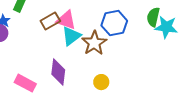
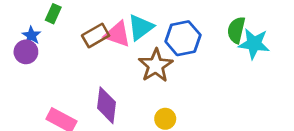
cyan triangle: (71, 36) -> (141, 27), moved

